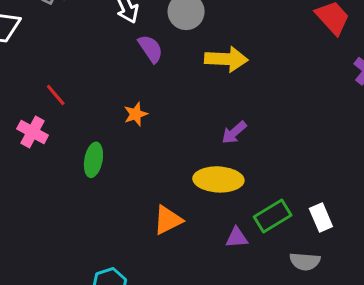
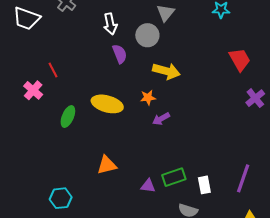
orange star: (136, 114) -> (148, 98), moved
yellow ellipse: (218, 179) -> (107, 104), moved

